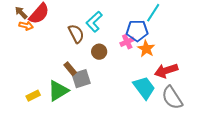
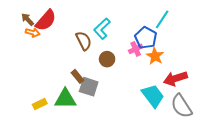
blue pentagon: (137, 31) -> (146, 38), turned 30
gray square: (81, 79) -> (89, 87), turned 36
green triangle: (58, 91) -> (65, 99), turned 30

